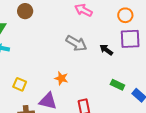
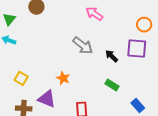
orange circle: (125, 15) -> (144, 25), moved
green rectangle: (117, 85) -> (112, 85), moved

